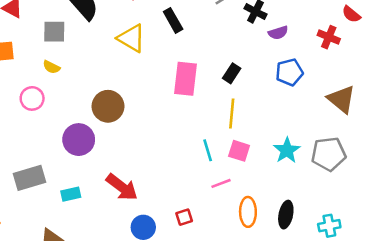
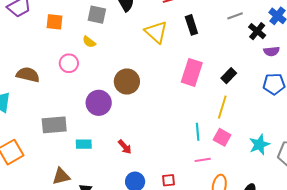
red arrow: (122, 187) -> (125, 147), size x0.6

